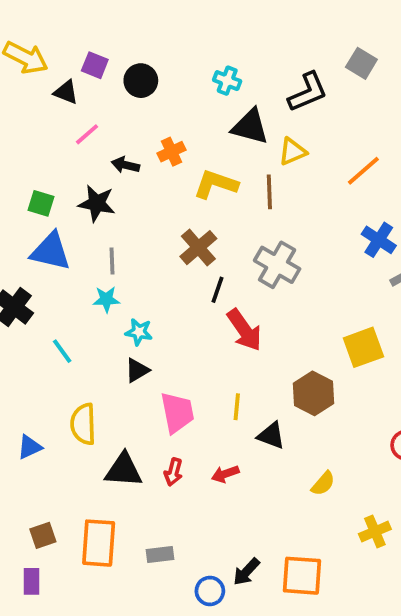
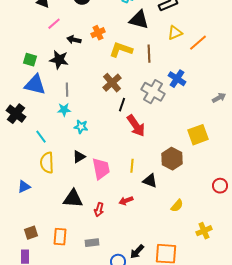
yellow triangle: (292, 152) -> (175, 33), moved
blue cross: (379, 240) -> (177, 79), moved
black triangle: (137, 370) -> (79, 157), moved
yellow semicircle: (83, 424) -> (47, 163), moved
red arrow: (173, 472) -> (99, 210), moved
orange rectangle: (99, 543) -> (60, 237), size x0.7

